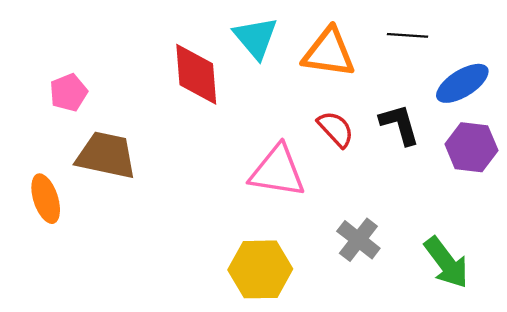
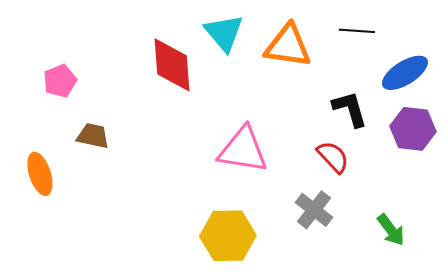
red semicircle: (336, 129) -> (333, 157), moved
brown trapezoid: (106, 155) -> (93, 136), size x0.6
green arrow: (446, 263) -> (391, 230), size x0.7

